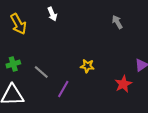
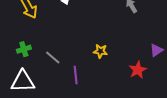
purple line: (63, 89) -> (76, 75), turned -36

